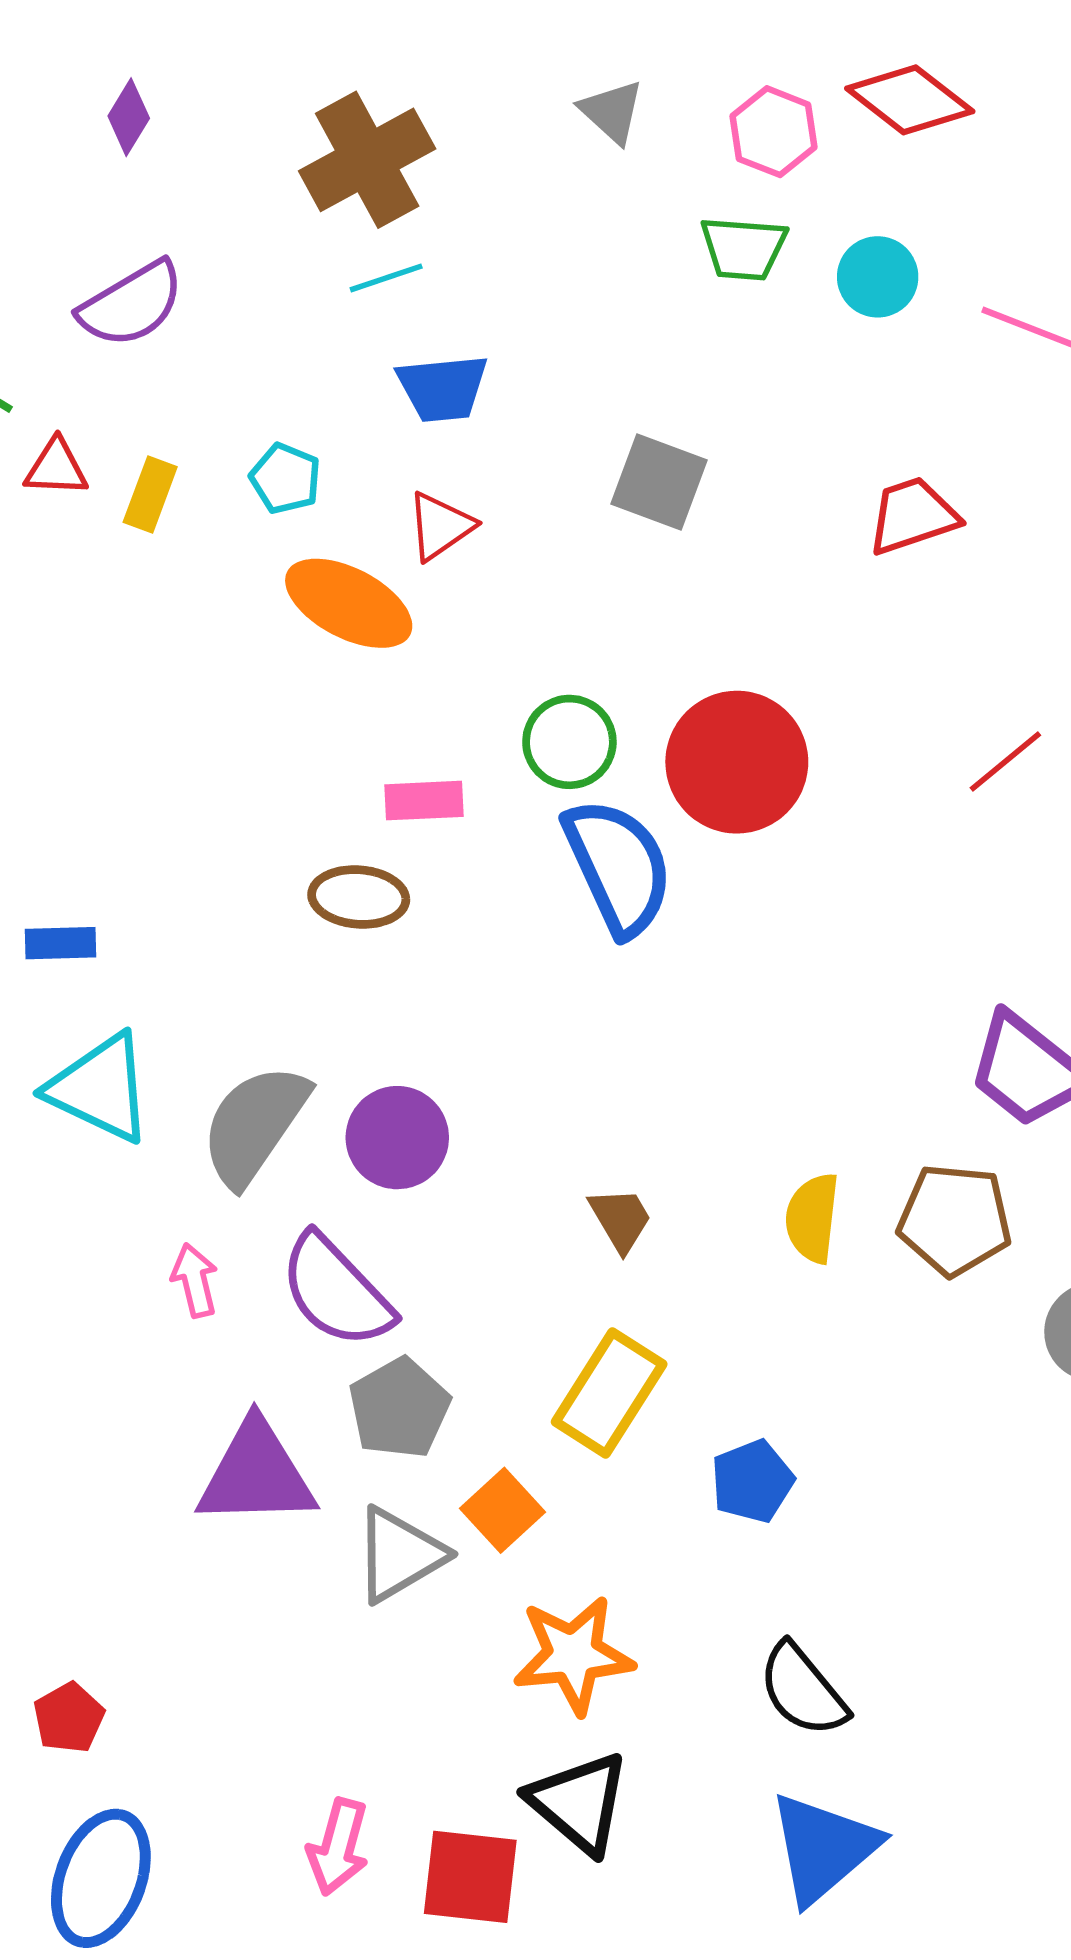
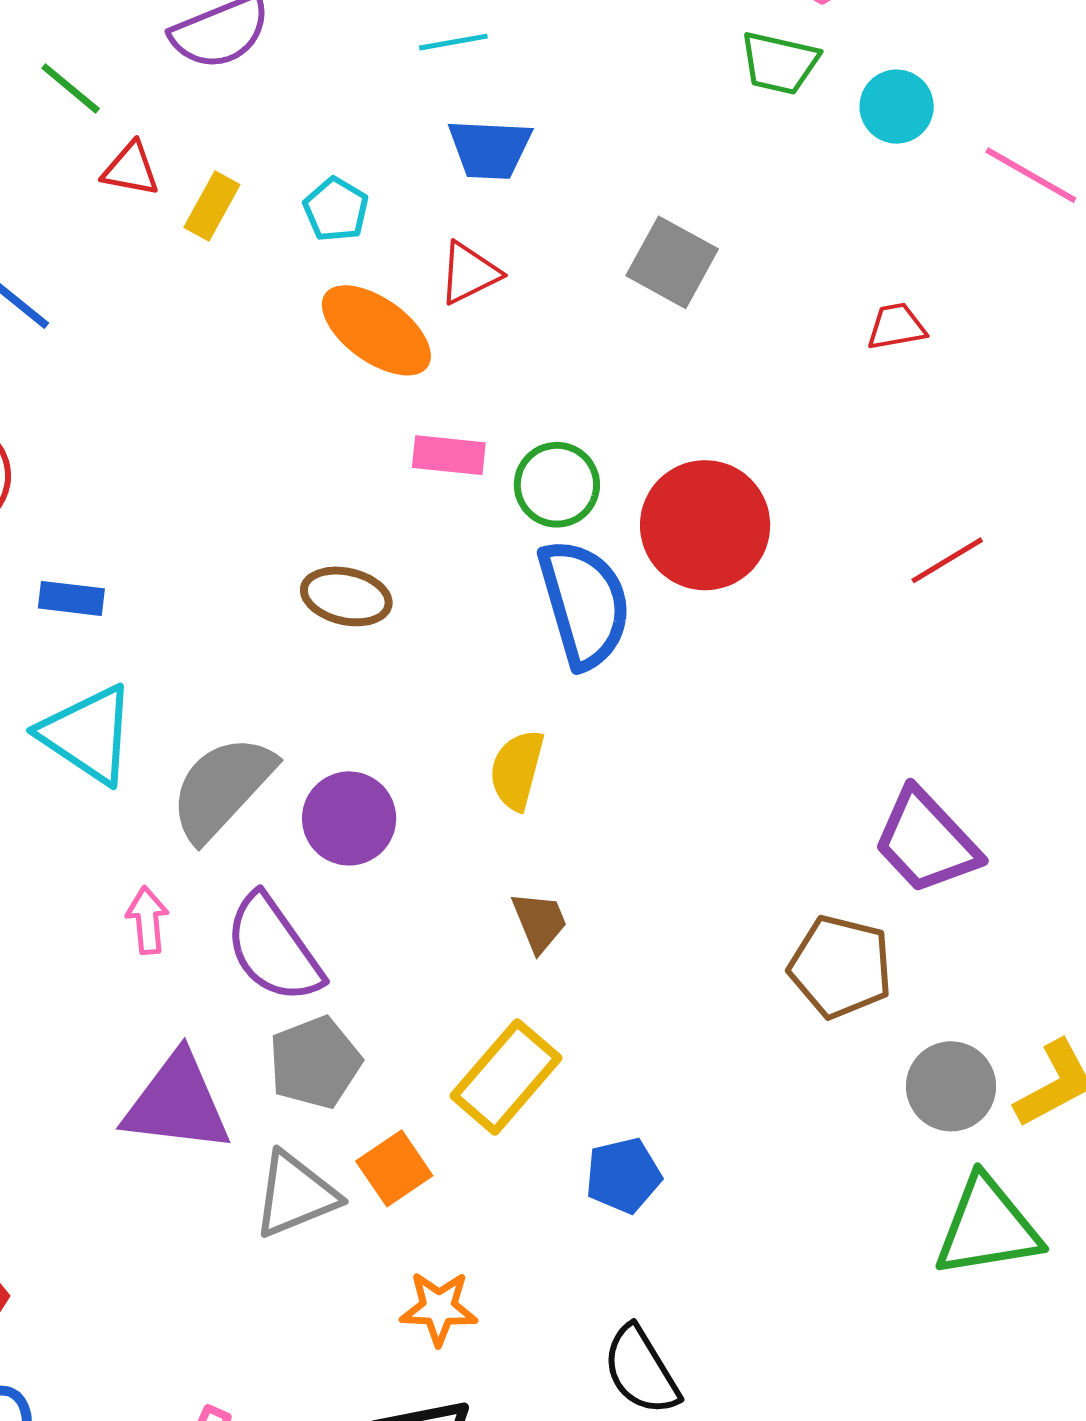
red trapezoid: (913, 516) -> (896, 327), size x0.7
pink rectangle: (424, 801) -> (449, 455), moved
yellow semicircle: (812, 1218) -> (517, 770), moved
orange star: (573, 1655) -> (439, 1308), size x0.7

